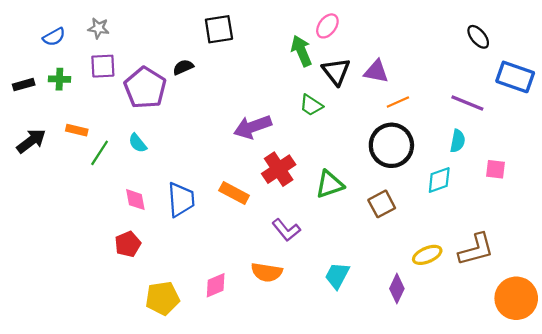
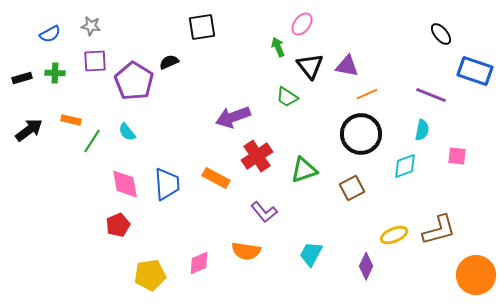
green arrow: (301, 51) -> (278, 47), size x0.7
pink diamond: (135, 200) -> (125, 184), size x1.4

